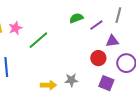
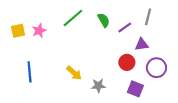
green semicircle: (76, 18) -> (104, 20), turned 80
green line: (38, 40) -> (73, 18), moved
yellow arrow: (48, 85) -> (74, 73), moved, turned 42

